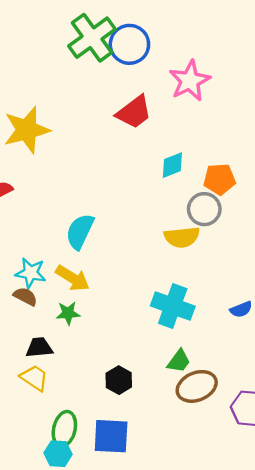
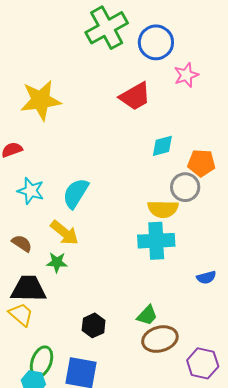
blue circle: (129, 44) -> (156, 42), moved
pink star: (190, 81) -> (186, 75), size x0.7
cyan star: (31, 273) -> (31, 191), moved
cyan cross: (173, 306) -> (156, 241), moved, turned -30
black trapezoid: (39, 347) -> (28, 289), size x1.5

